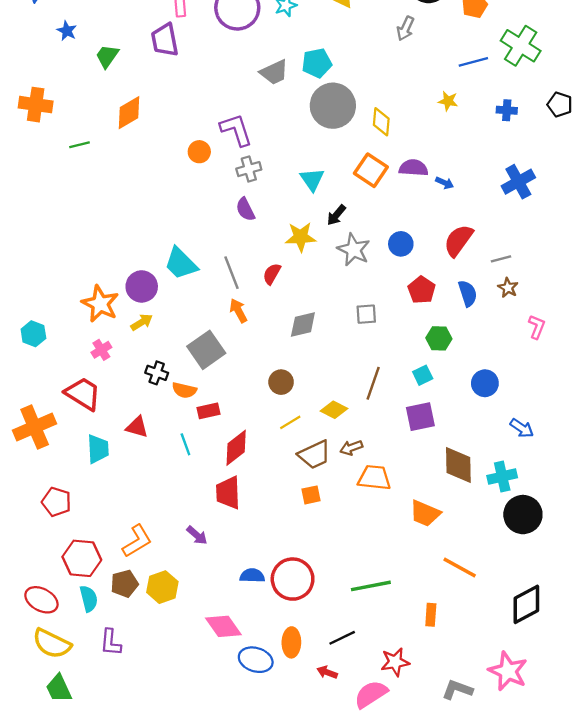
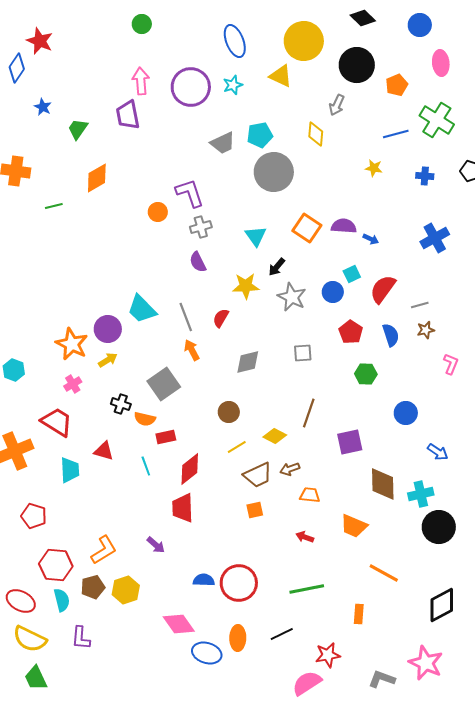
yellow diamond: (381, 122) -> (316, 134), moved
brown star: (508, 288) -> (426, 330), turned 30
cyan square: (423, 375) -> (352, 274), moved
orange trapezoid: (374, 478) -> (310, 495), size x0.7
red arrow: (327, 672) -> (305, 537), moved

